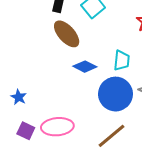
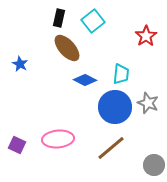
blue star: (19, 97) -> (20, 64), moved
purple square: (26, 131) -> (17, 145), moved

